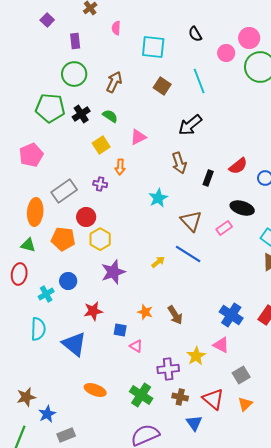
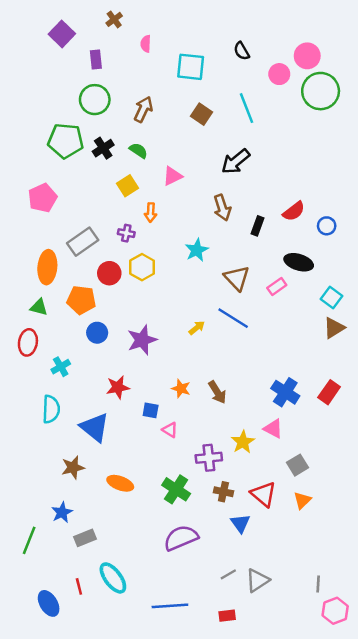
purple square: (47, 20) -> (62, 34), size x1.5
yellow hexagon: (100, 239) -> (142, 267), moved
blue circle: (68, 281) -> (97, 333), moved
brown star: (26, 397) -> (73, 467), moved

